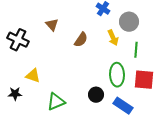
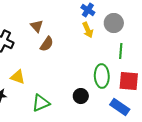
yellow arrow: (113, 38) -> (88, 30), moved
brown semicircle: (81, 40) -> (47, 44), moved
blue rectangle: (123, 106) -> (120, 107), moved

